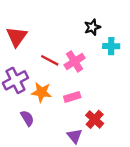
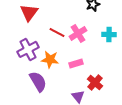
cyan cross: (111, 46) -> (109, 34), moved
purple semicircle: (27, 118) -> (38, 81), size x1.5

